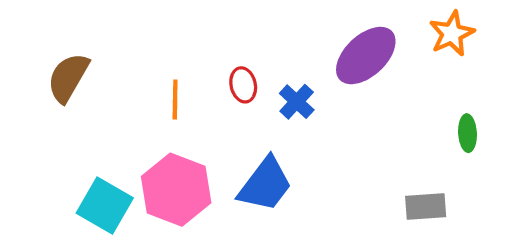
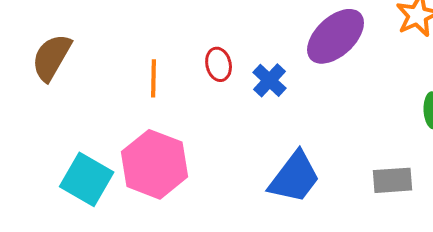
blue trapezoid: (265, 184) -> (295, 177), moved

